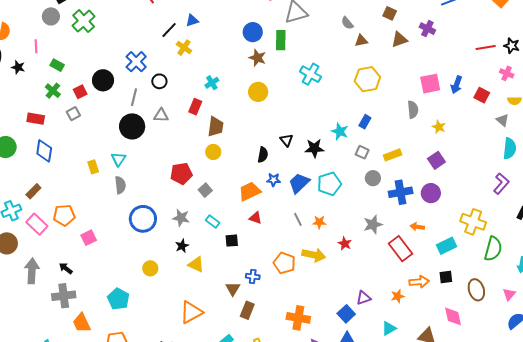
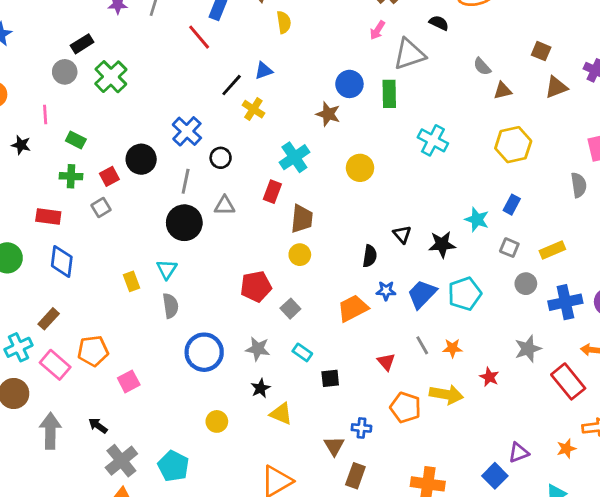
brown star: (257, 58) -> (328, 114), moved
cyan cross: (212, 83) -> (294, 157), size x1.5
green cross: (53, 91) -> (71, 176), turned -35
red triangle: (255, 218) -> (386, 362), moved, turned 32
gray cross: (64, 296) -> (121, 461), moved, turned -30

